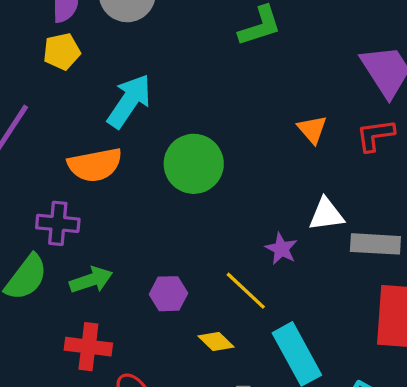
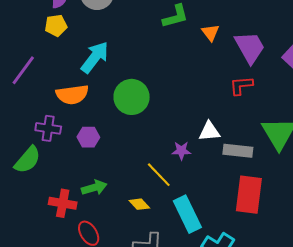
orange triangle: (312, 129) -> (211, 33), moved
purple star: (281, 249) -> (181, 151), turned -30
green arrow: (91, 280) -> (94, 188), moved
purple hexagon: (169, 294) -> (88, 137), moved

